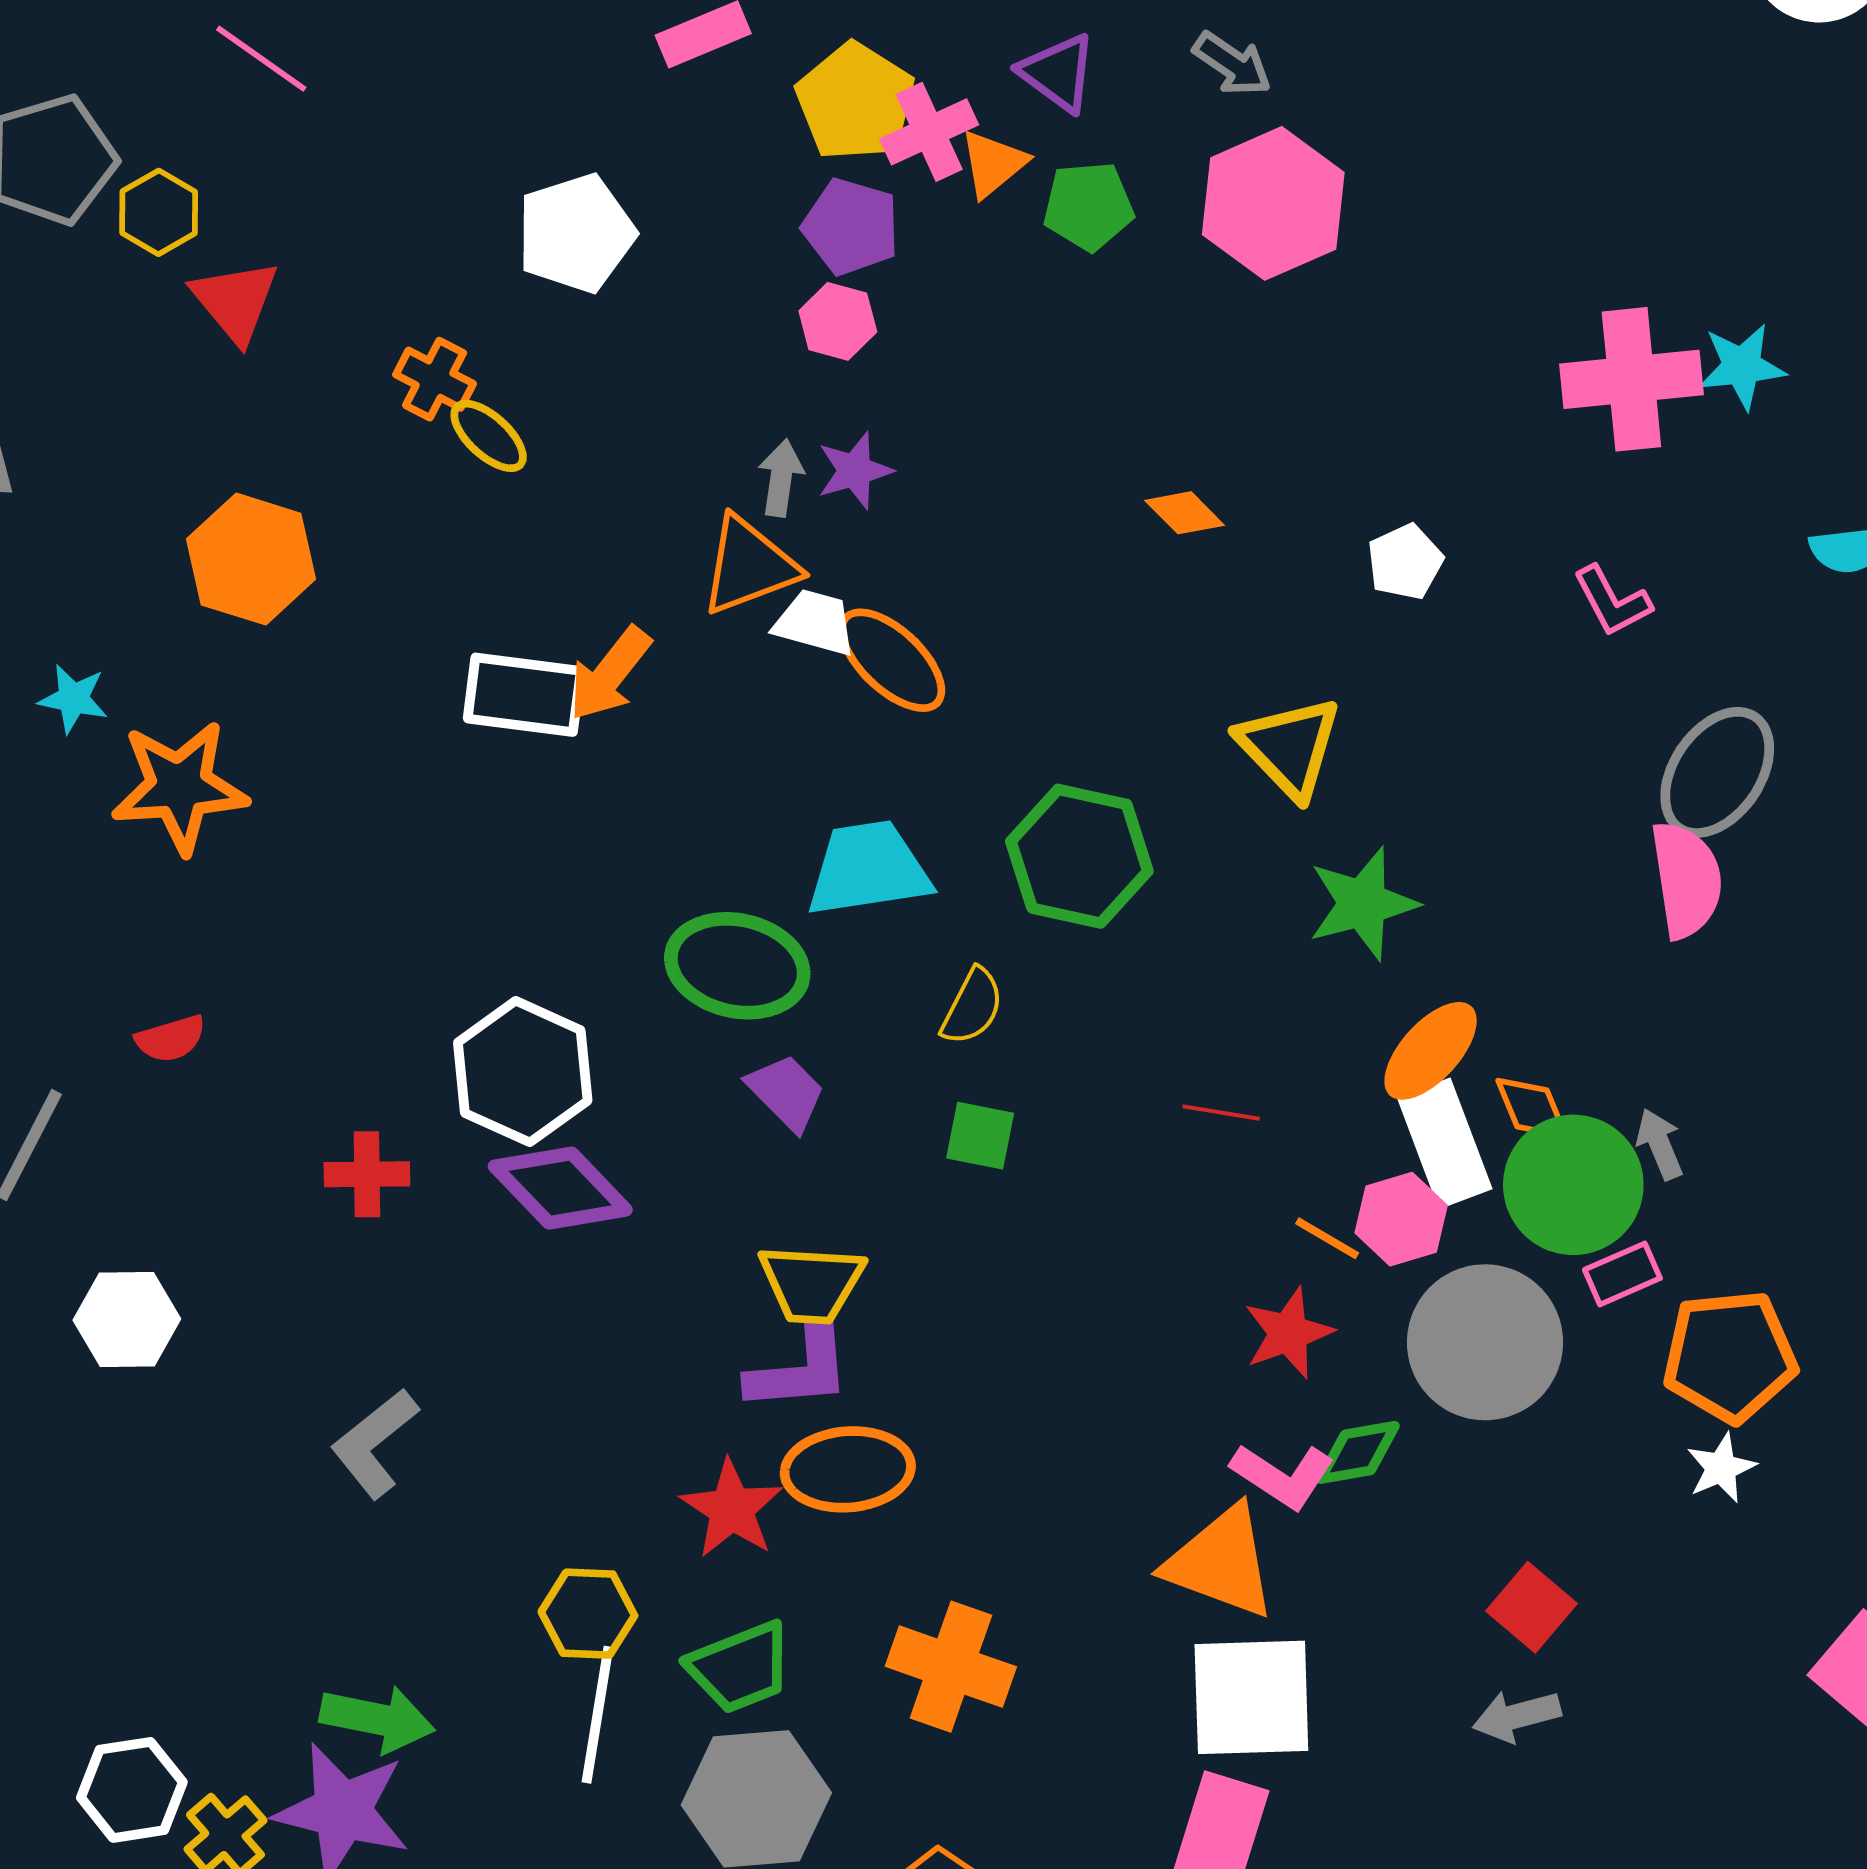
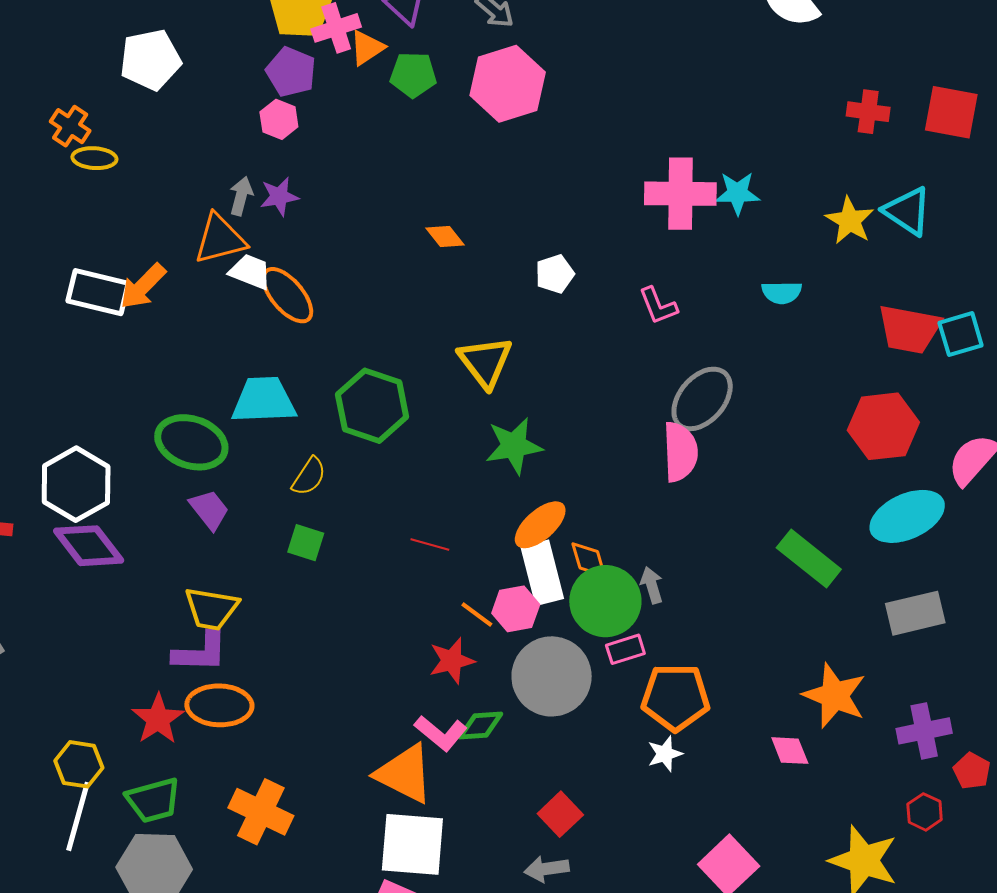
yellow ellipse: (489, 436) -> (94, 158), turned -45

